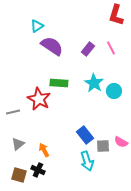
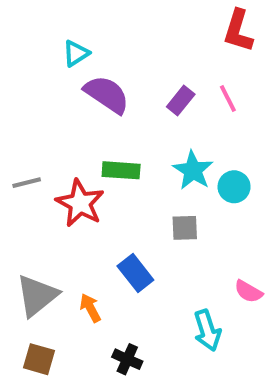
gray line: (13, 112) -> (27, 183), moved
blue rectangle: (85, 135) -> (135, 273), moved
gray triangle: (18, 144) -> (37, 296), size x1.6
gray square: (103, 146) -> (185, 228), moved
cyan arrow: (87, 161) -> (207, 330), moved
black cross: (38, 170) -> (127, 359), moved

